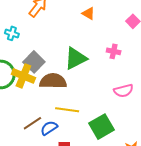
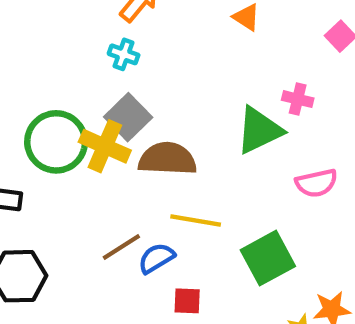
cyan cross: (12, 33) -> (124, 54), moved
green triangle: (76, 58) -> (259, 130), moved

